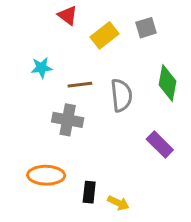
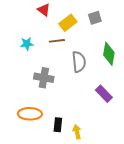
brown line: (80, 85) -> (57, 41), moved
yellow arrow: (118, 203) -> (77, 132), turned -128

